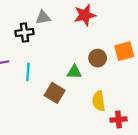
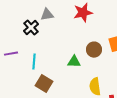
black cross: (24, 32) -> (31, 28), turned -35
brown square: (55, 93) -> (44, 84), moved

